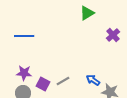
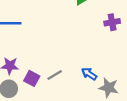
purple cross: (113, 35) -> (112, 22), turned 32

